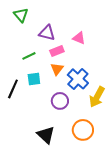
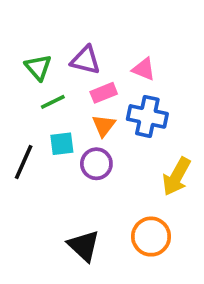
green triangle: (21, 15) -> (38, 67), moved
blue cross: (78, 79) -> (147, 116), moved, turned -30
purple circle: (60, 101) -> (96, 164), moved

